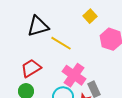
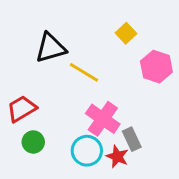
red trapezoid: (31, 68) -> (22, 109), moved

